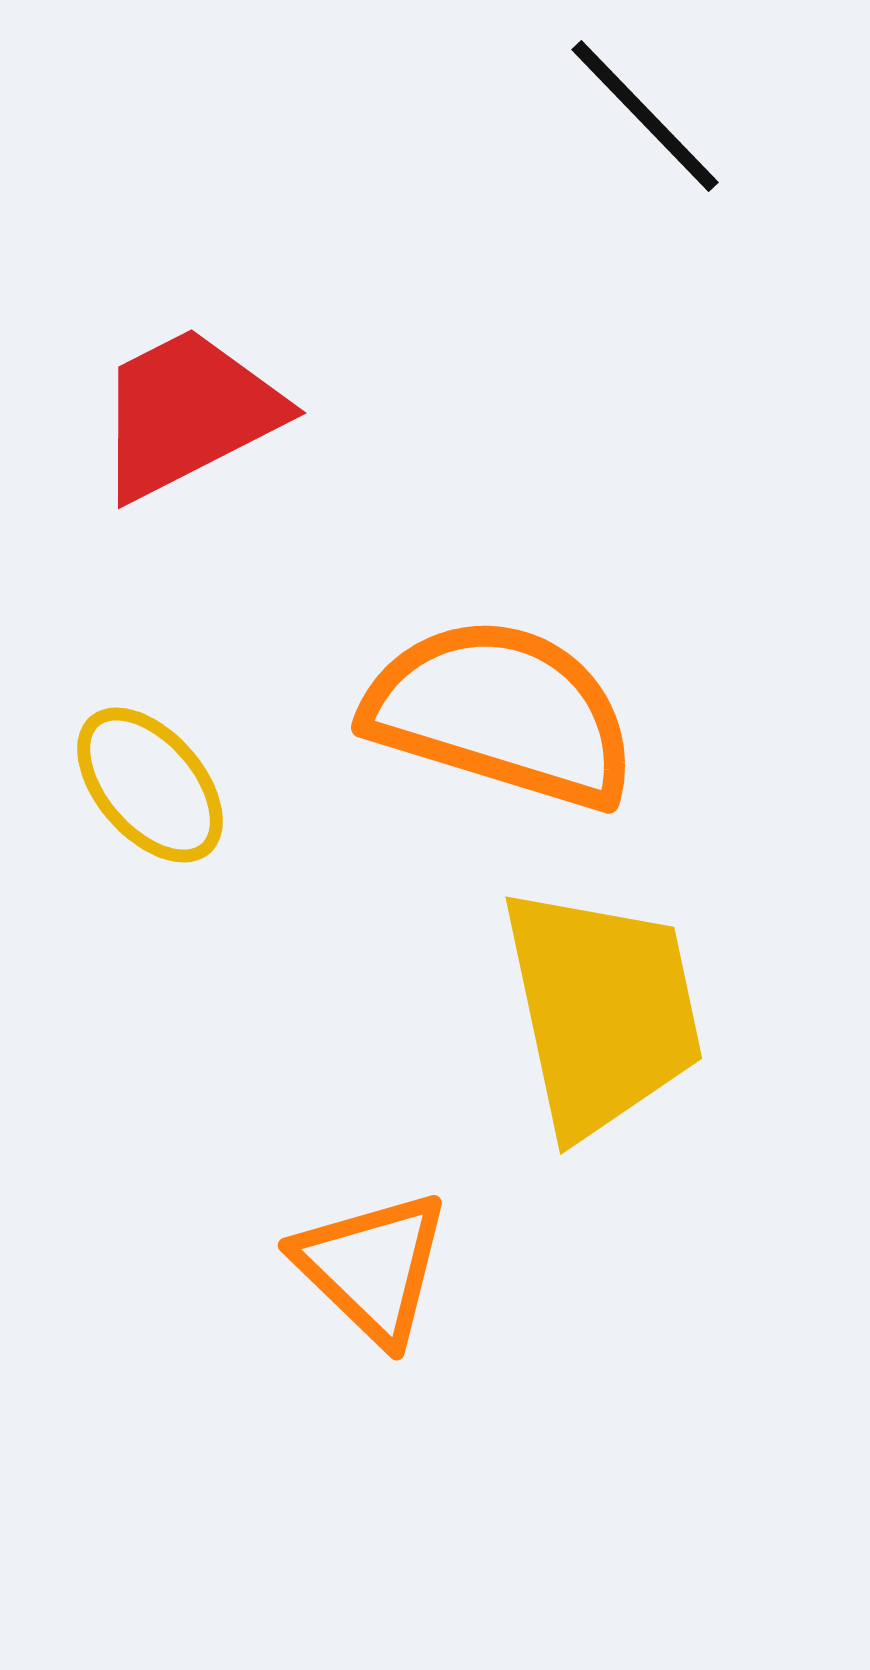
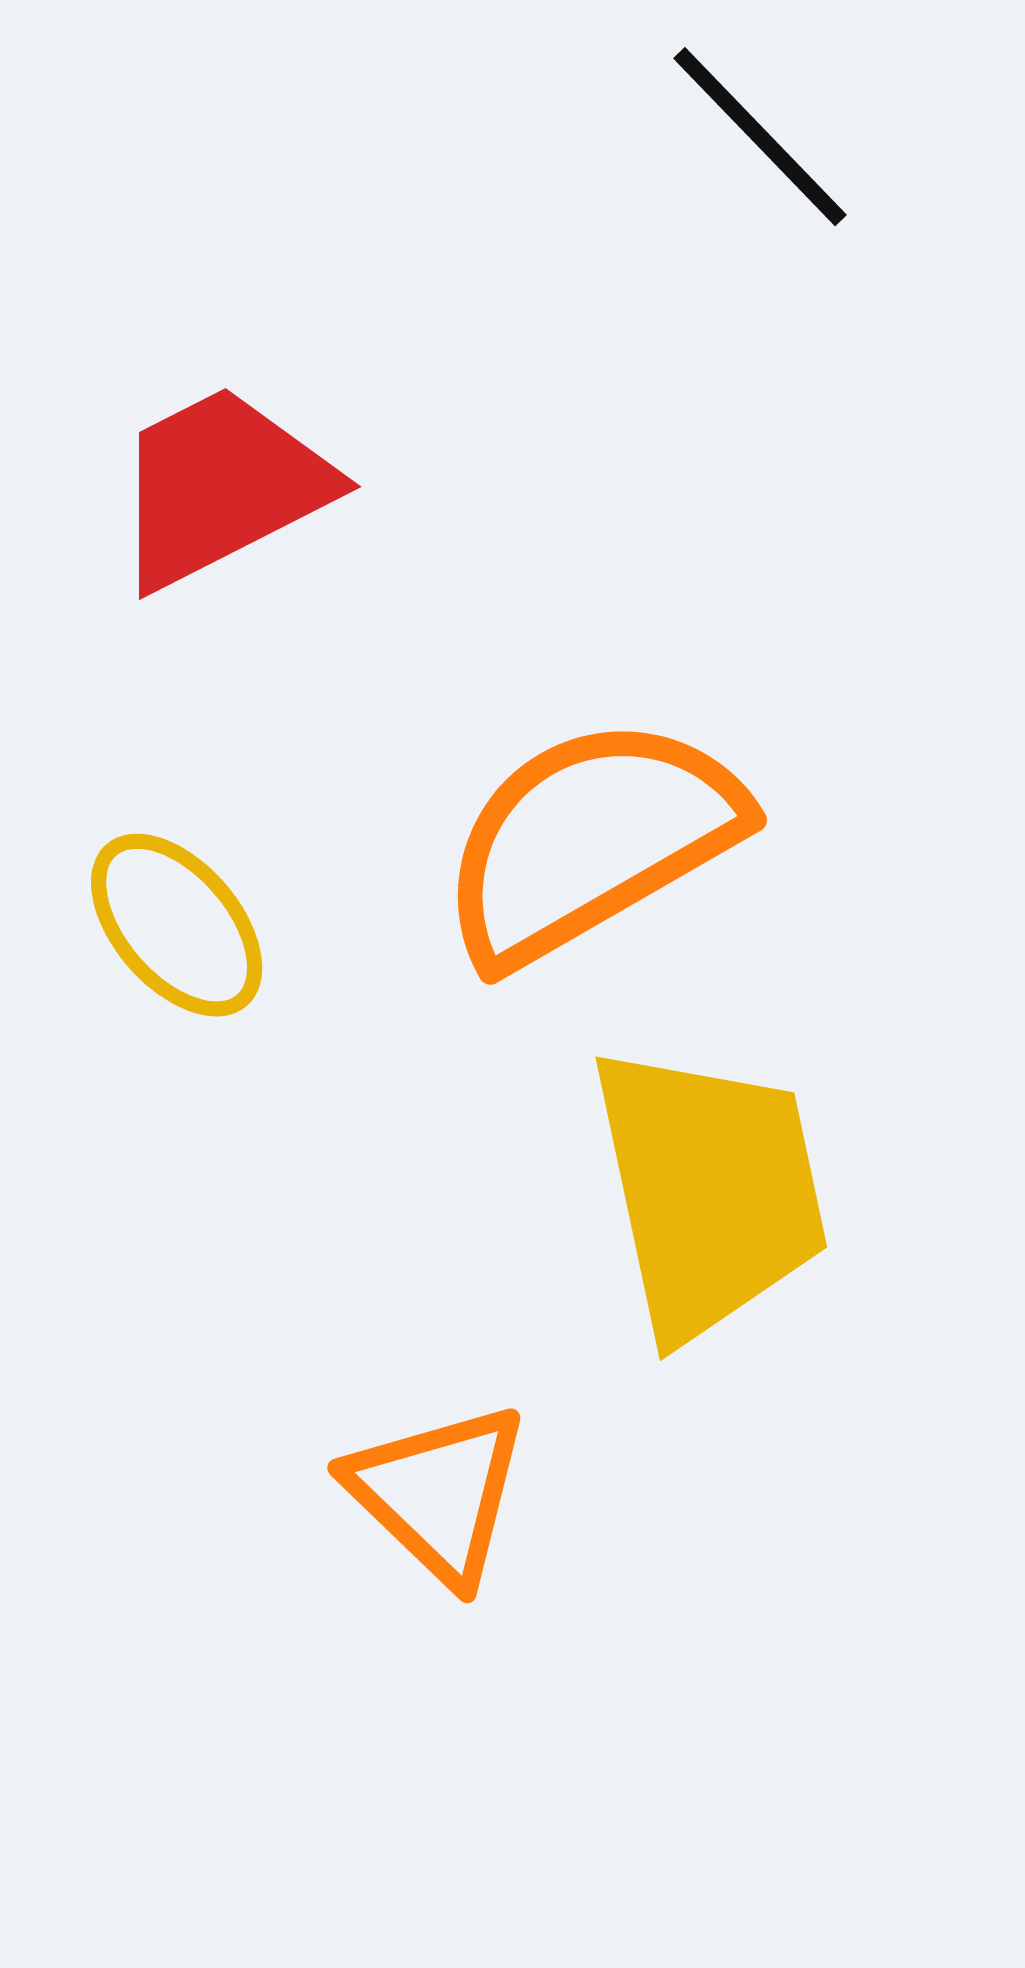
orange semicircle: (501, 713) -> (590, 840), turned -47

